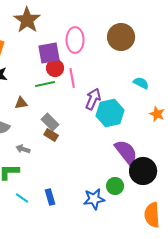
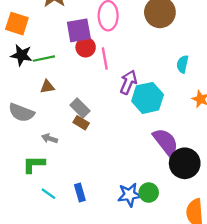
cyan semicircle: (141, 83) -> (182, 64), turned -105
green line: (45, 84) -> (44, 59), moved
green circle: (115, 186) -> (149, 193), moved

